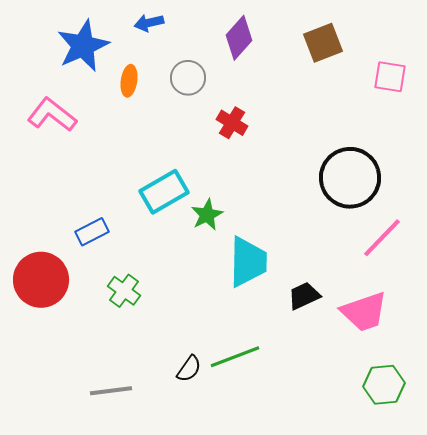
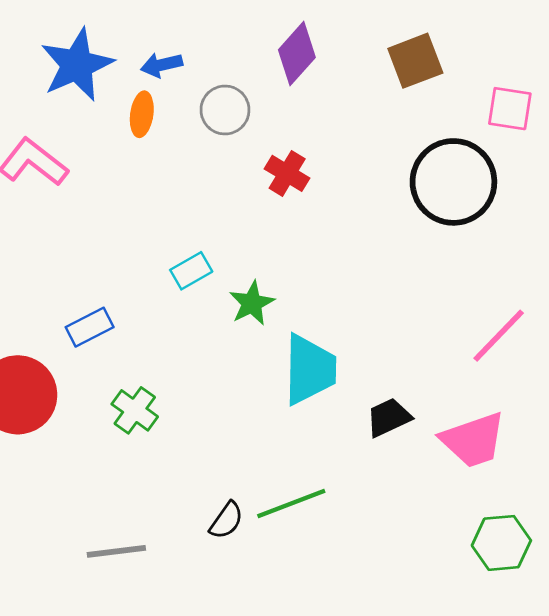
blue arrow: (149, 23) -> (162, 65), moved
black circle: (350, 178) -> (453, 182), moved
cyan rectangle: (164, 192) -> (191, 271), size x0.6

